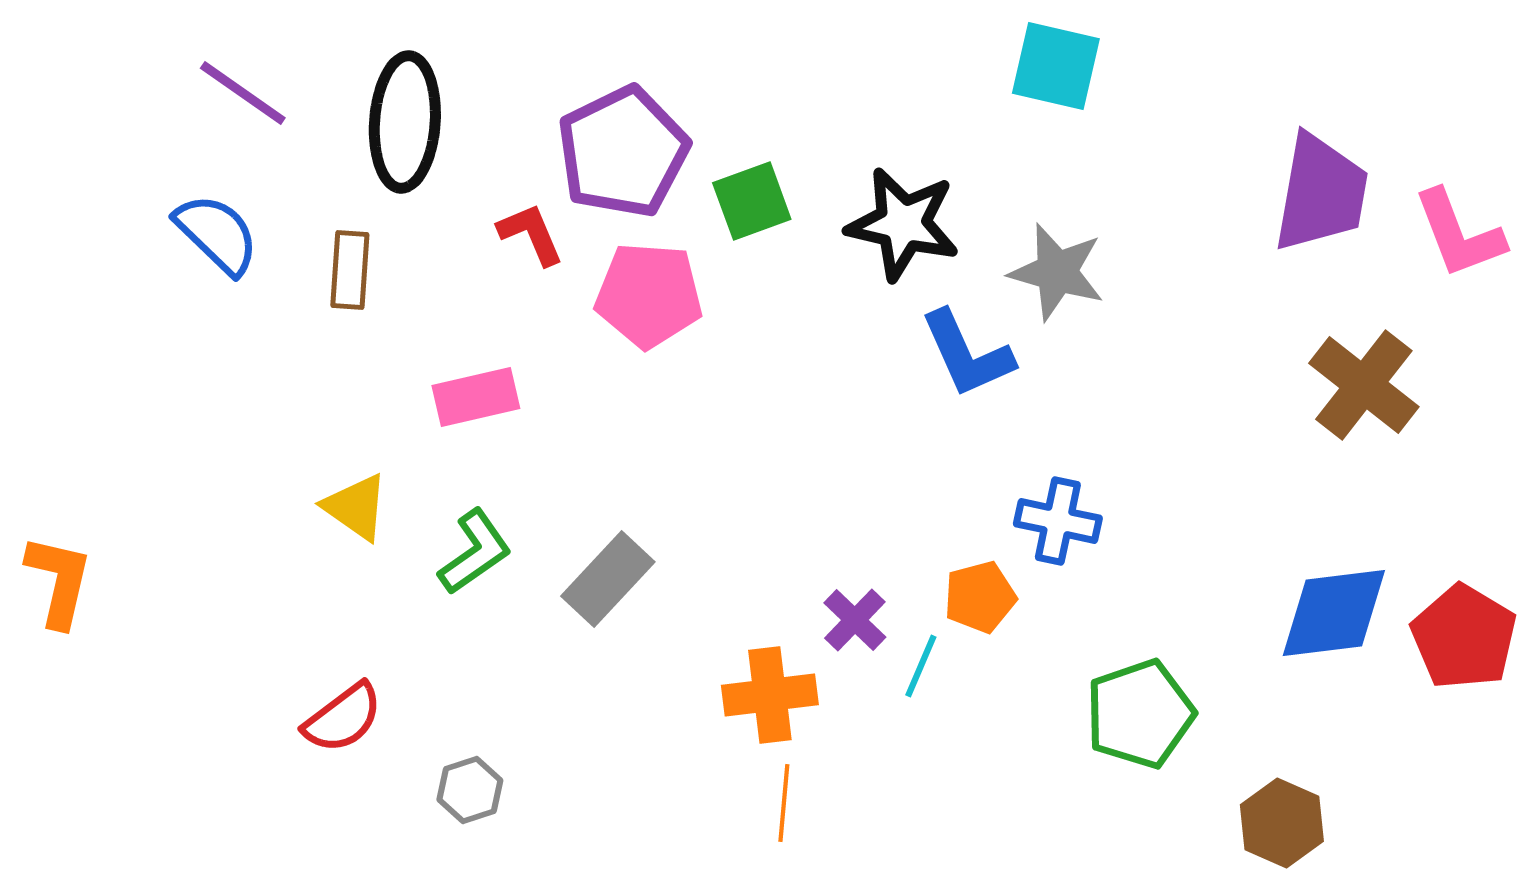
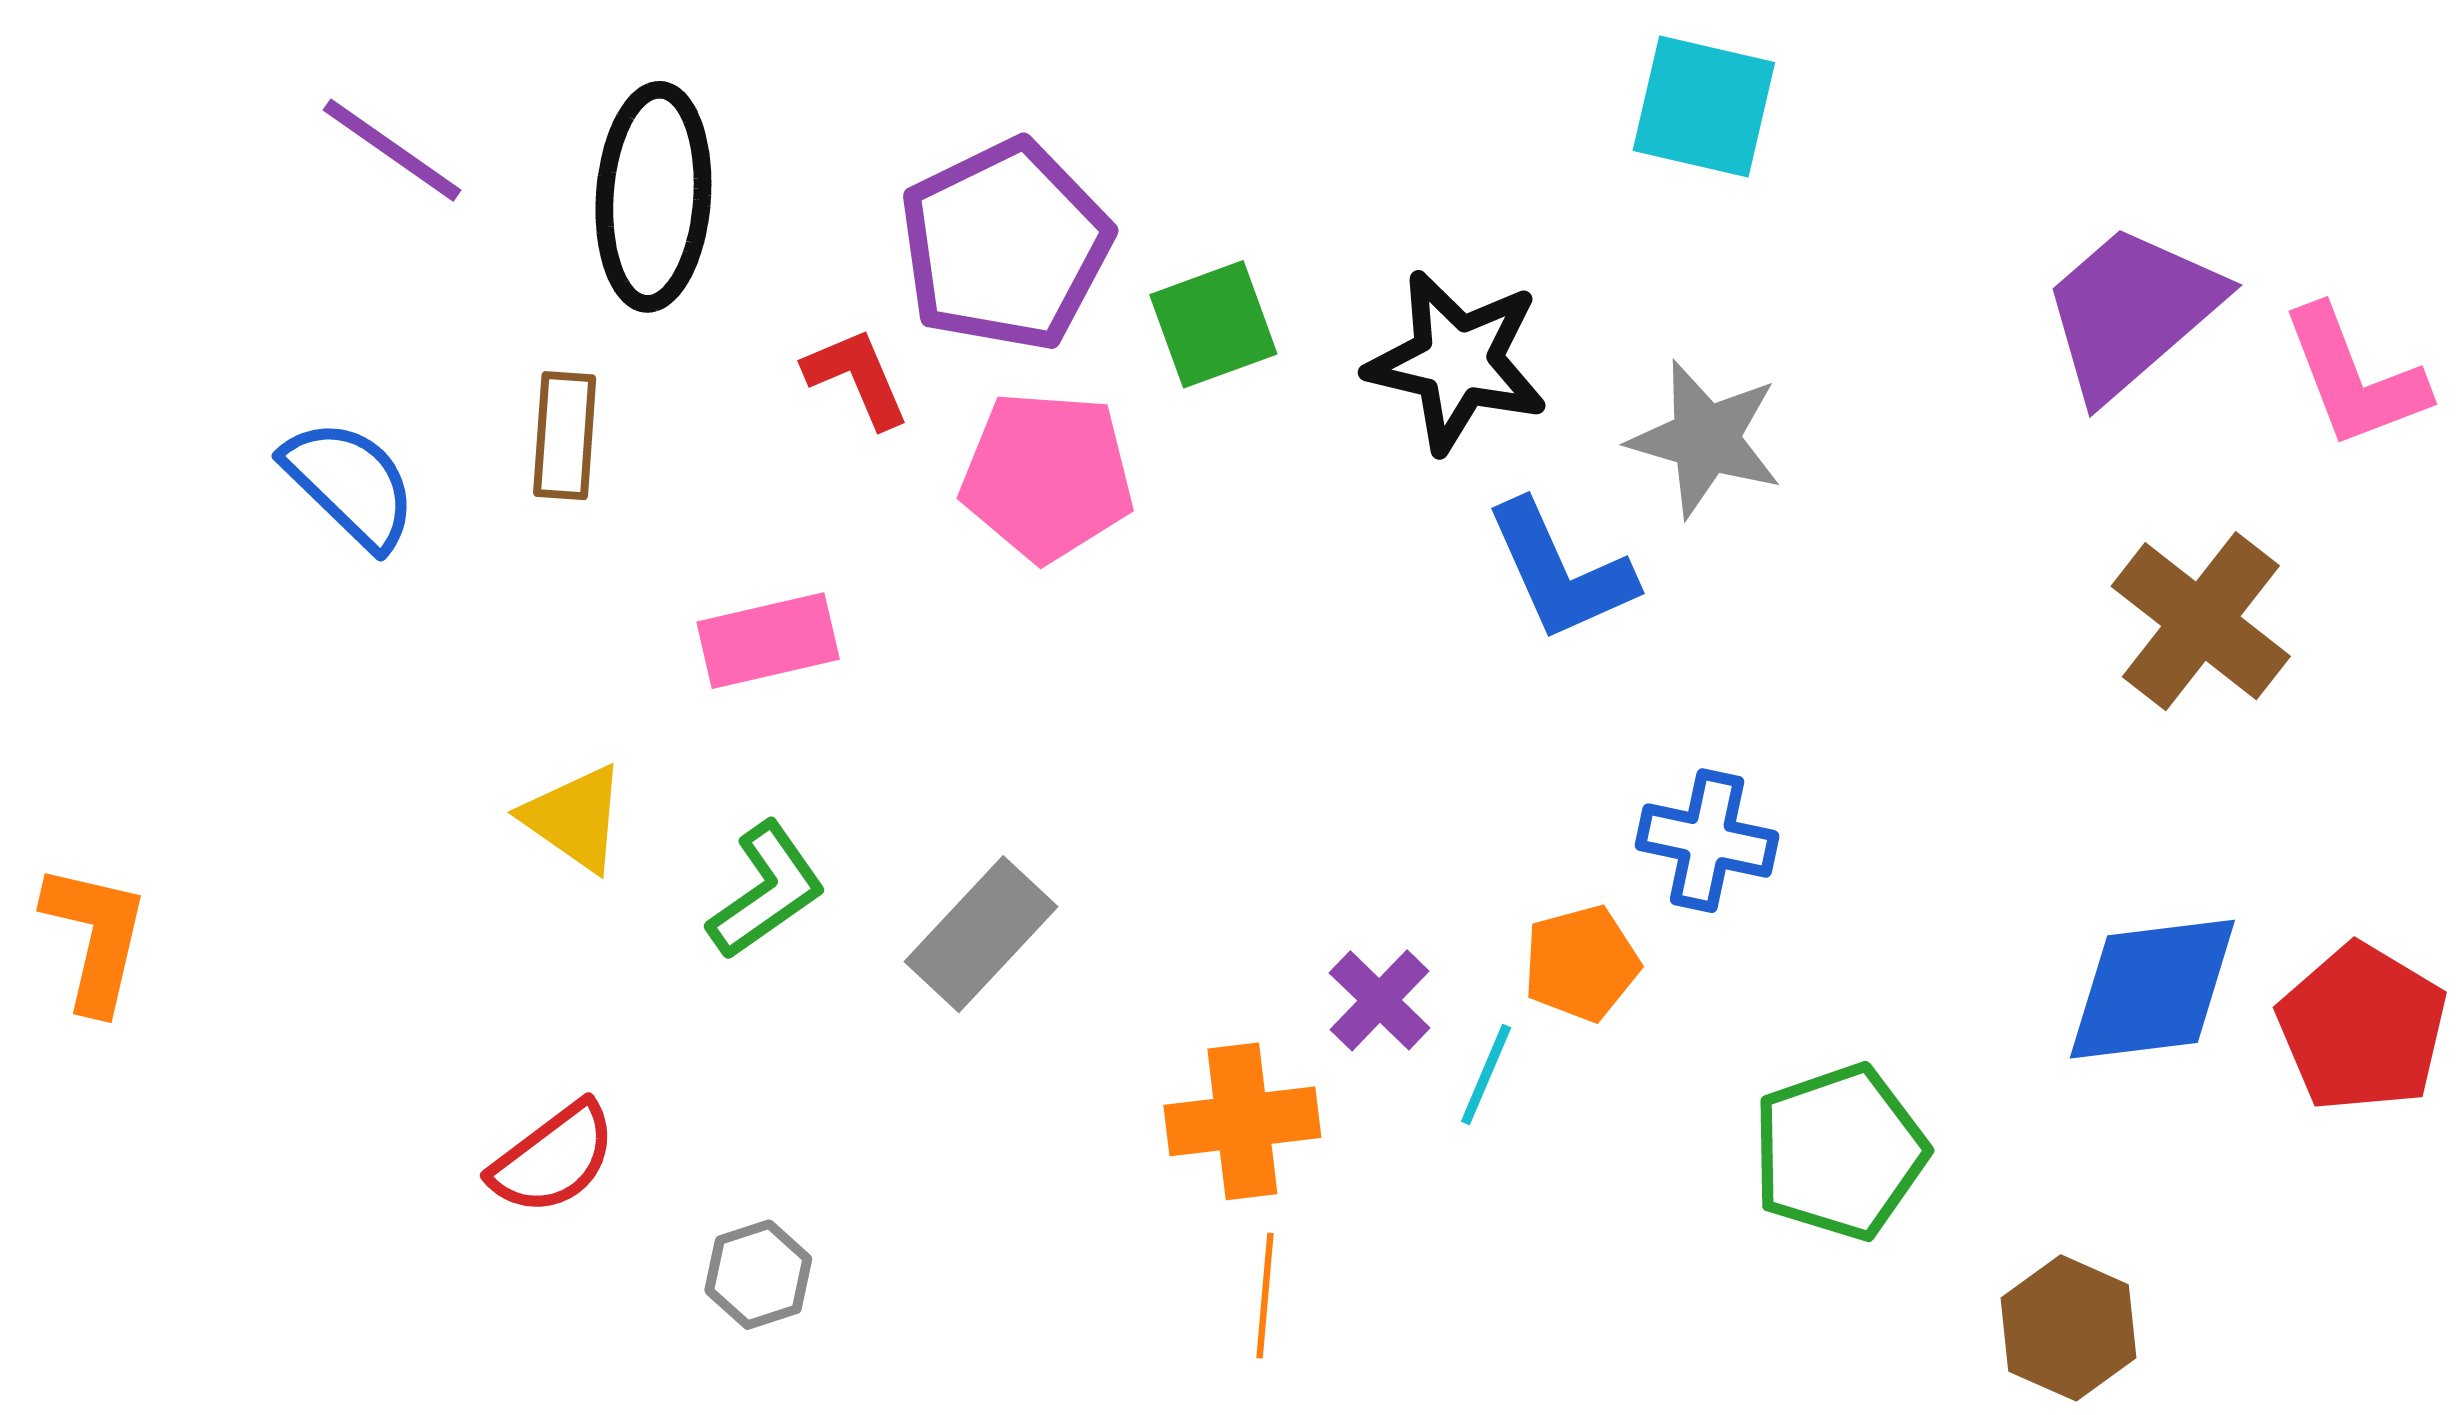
purple trapezoid: (1321, 193) -> (2131, 311), turned -141
blue semicircle: (217, 234) -> (350, 484), moved

